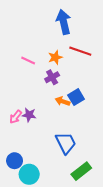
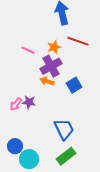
purple cross: (52, 77) -> (51, 66), size x1.5
orange arrow: (63, 101) -> (47, 81), moved
green rectangle: (81, 171) -> (66, 156), moved

